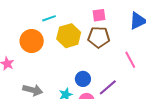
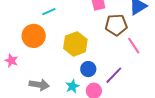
yellow hexagon: (69, 36) -> (75, 44), moved
brown pentagon: (99, 37) -> (116, 25), moved

